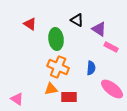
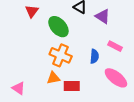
red triangle: (30, 24) -> (32, 11), turned 32
green ellipse: (56, 39) -> (58, 27), turned -35
pink rectangle: (111, 47) -> (115, 46), moved

